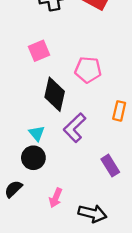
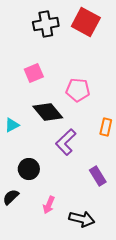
black diamond: (55, 94) -> (48, 112), turned -52
cyan triangle: (37, 133) -> (12, 125), moved, turned 42

